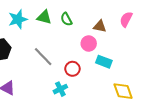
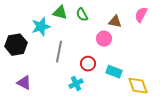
cyan star: (18, 19) -> (41, 27), moved
gray line: (43, 57) -> (59, 52), turned 55
cyan rectangle: (104, 62) -> (114, 72), moved

